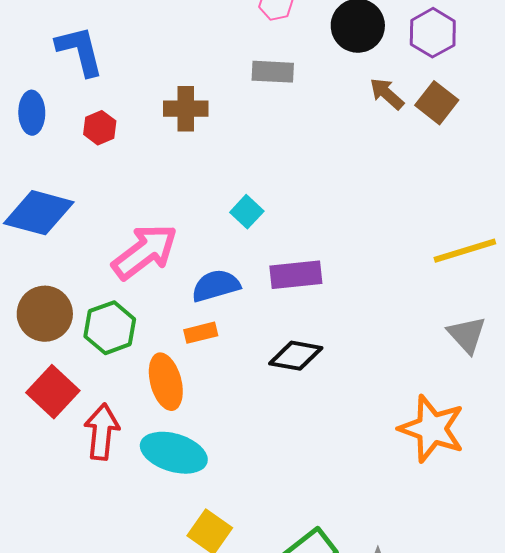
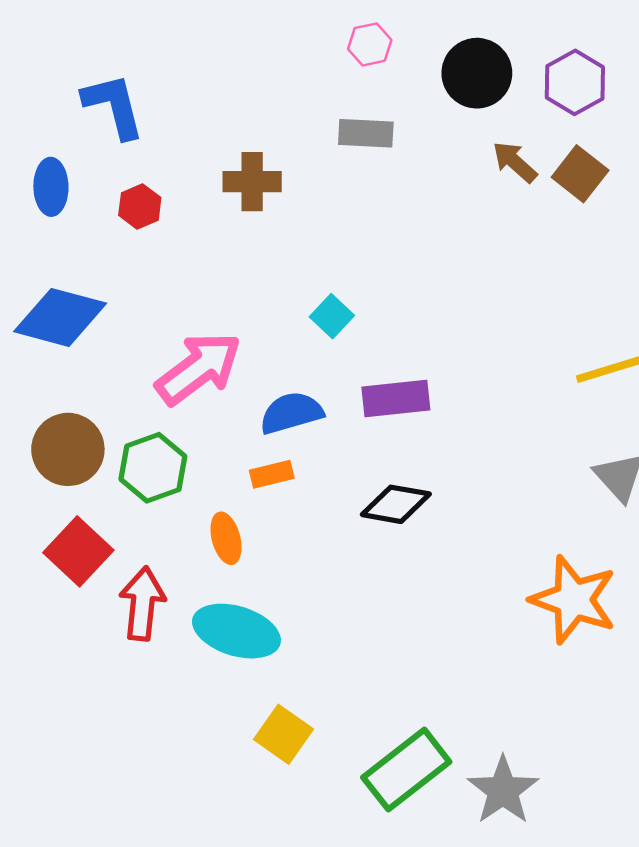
orange ellipse: (166, 382) -> (226, 538), size x0.7

